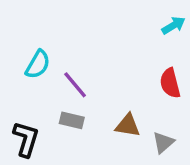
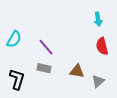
cyan arrow: (173, 25) -> (98, 19), moved, turned 112
cyan semicircle: (38, 64) -> (14, 39), moved

